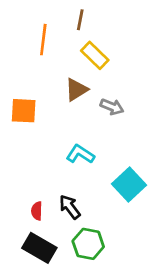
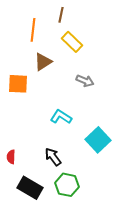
brown triangle: (76, 90) -> (43, 62), moved
red semicircle: (37, 211) -> (11, 157), moved

